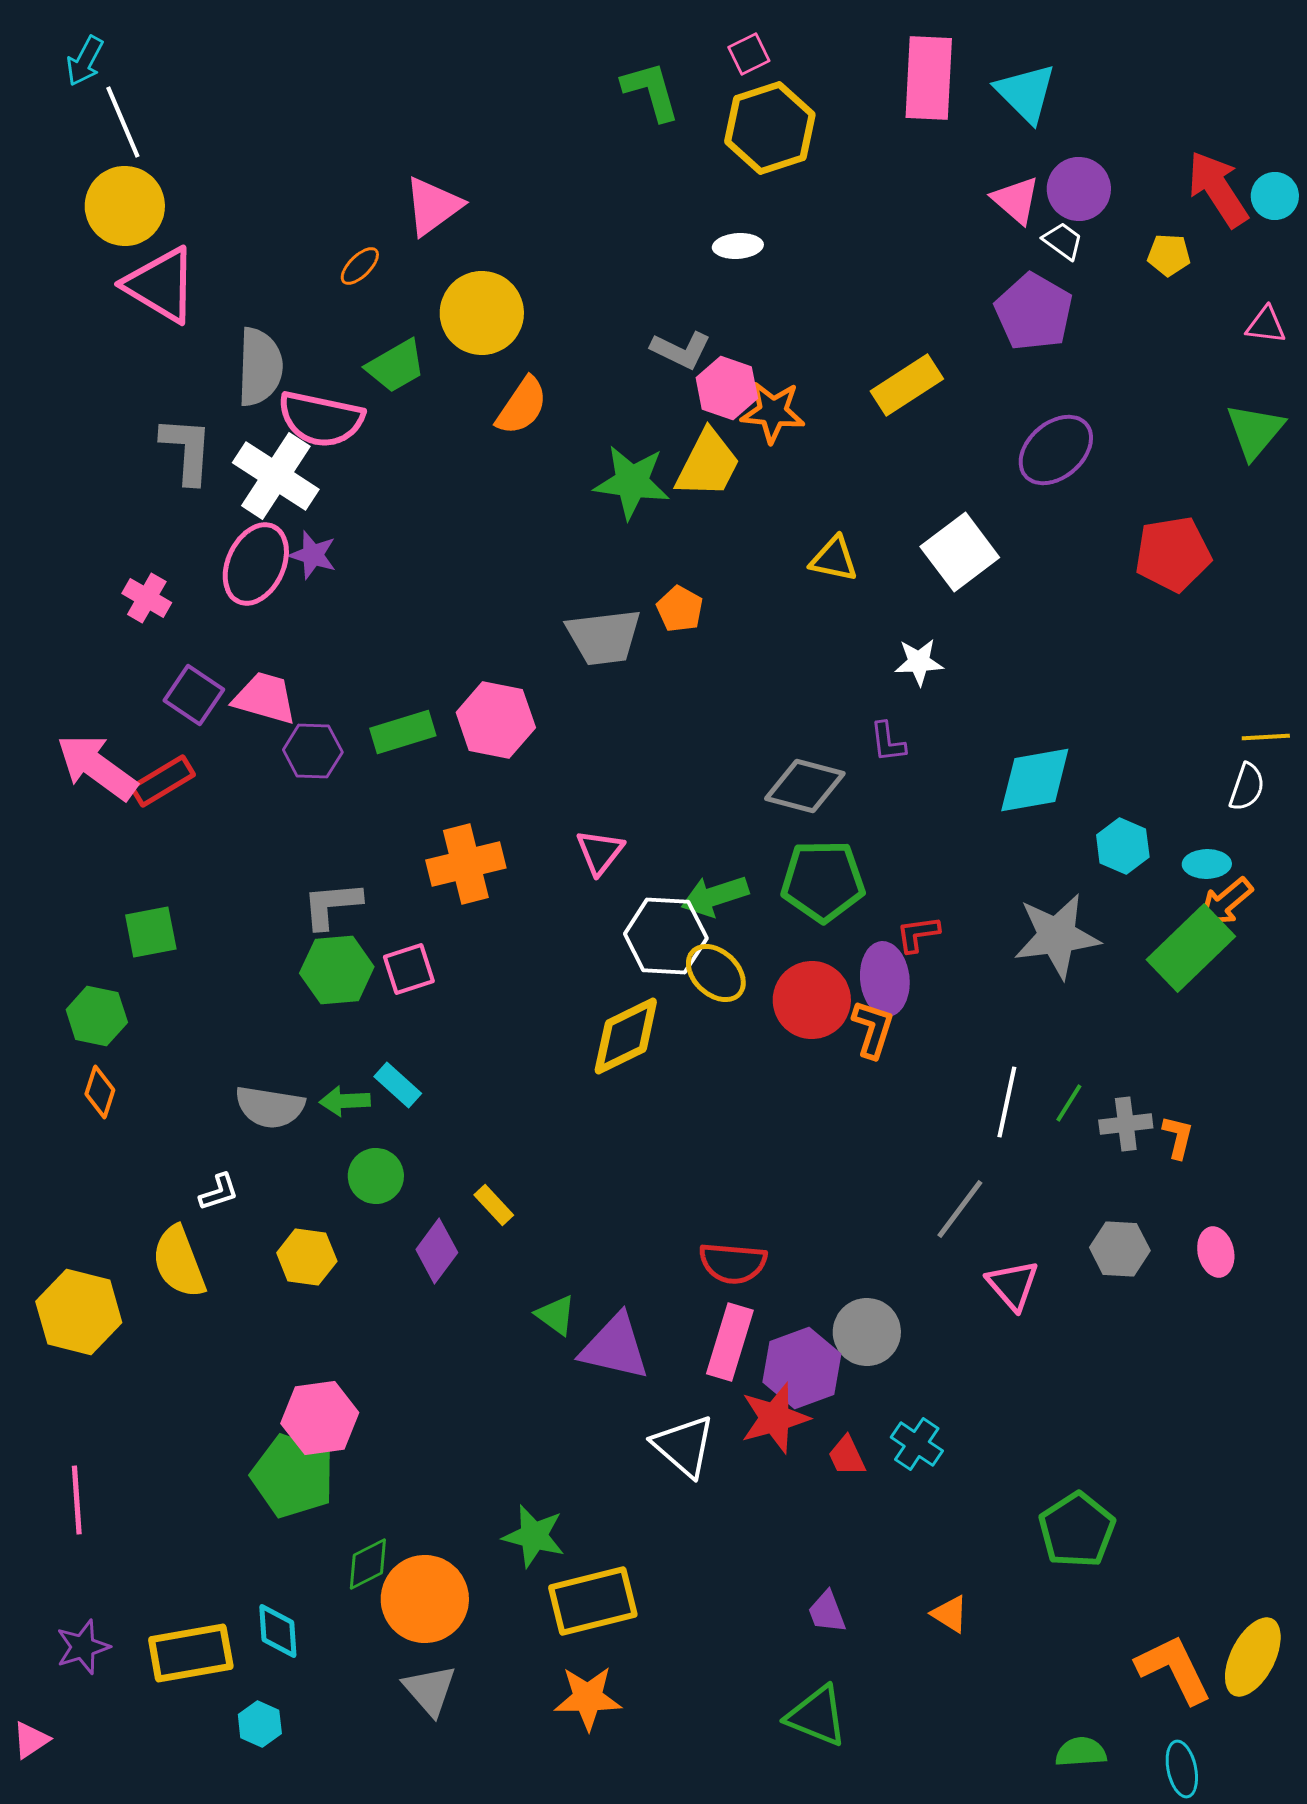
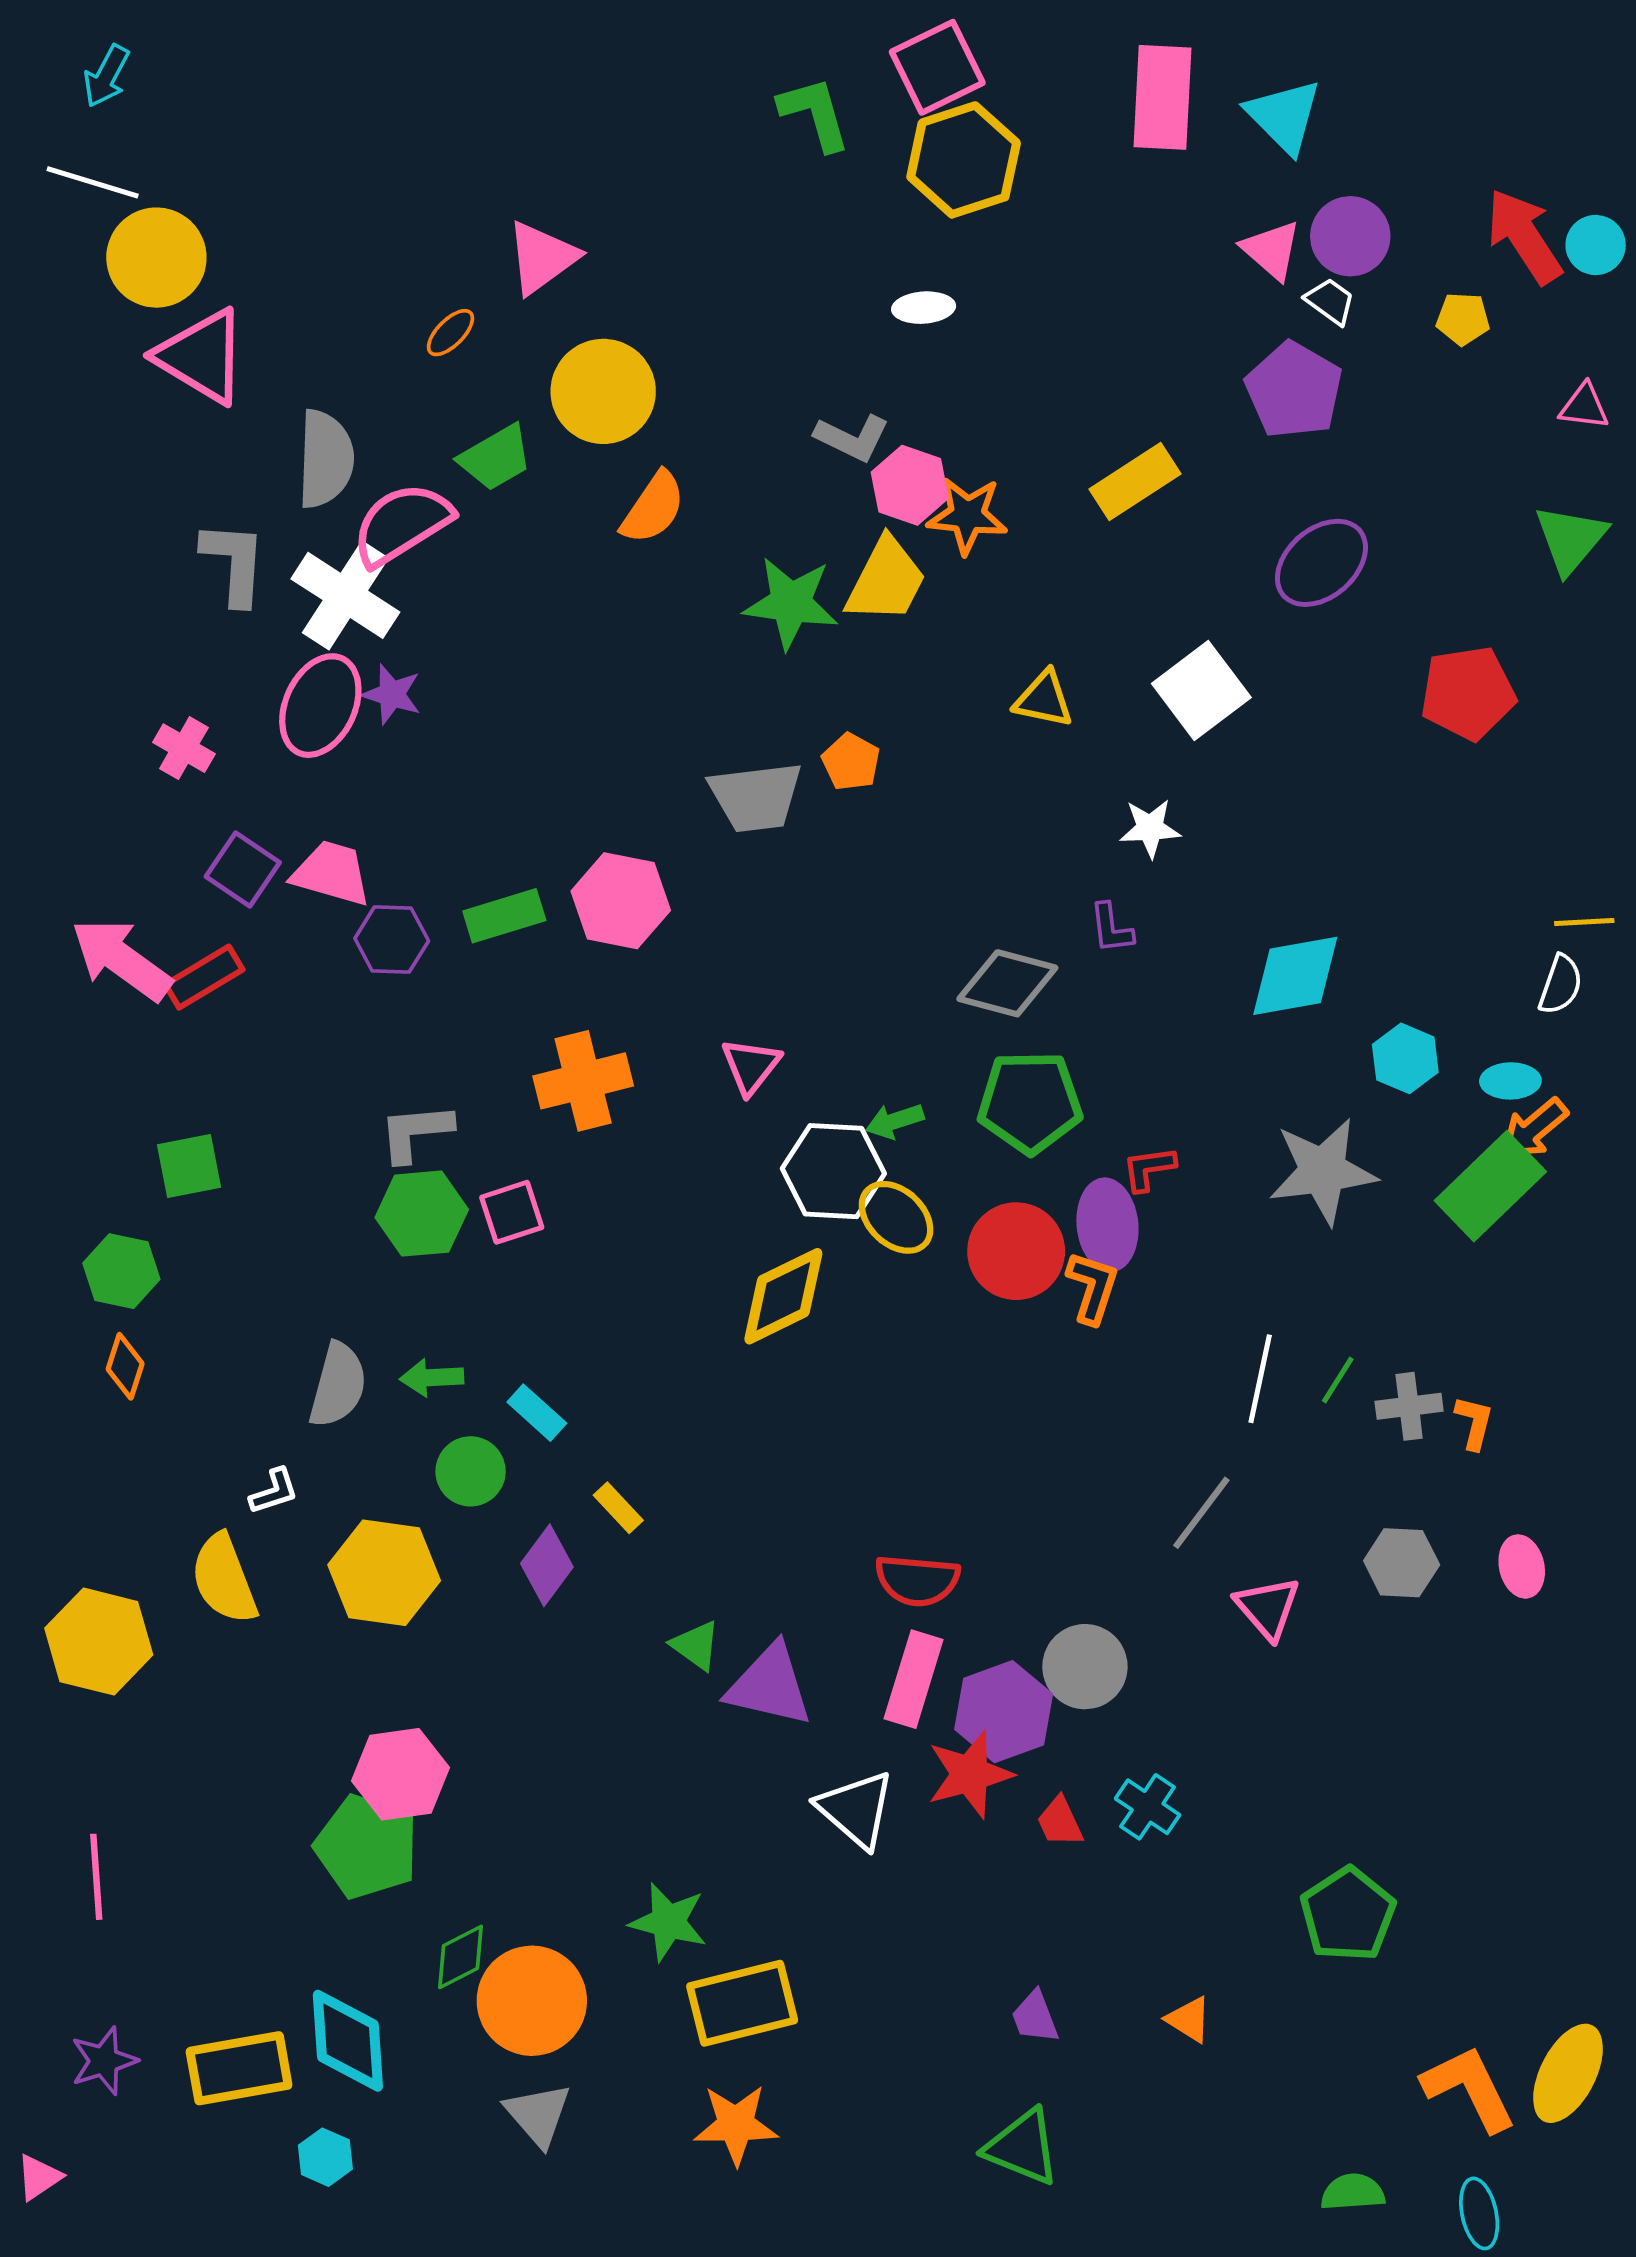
pink square: (749, 54) -> (937, 67), size x1.8
white line: (123, 122) -> (93, 182), moved, turned -50
pink semicircle: (321, 419) -> (402, 524), turned 136
green arrow: (715, 896) -> (895, 1121), size x0.7
cyan rectangle: (398, 1085) -> (537, 1413), moved
gray semicircle: (270, 1107) -> (338, 1385), turned -84
yellow hexagon: (307, 1257) -> (384, 1573), size x1.5
cyan diamond: (278, 1631) -> (348, 2041), size x1.5

